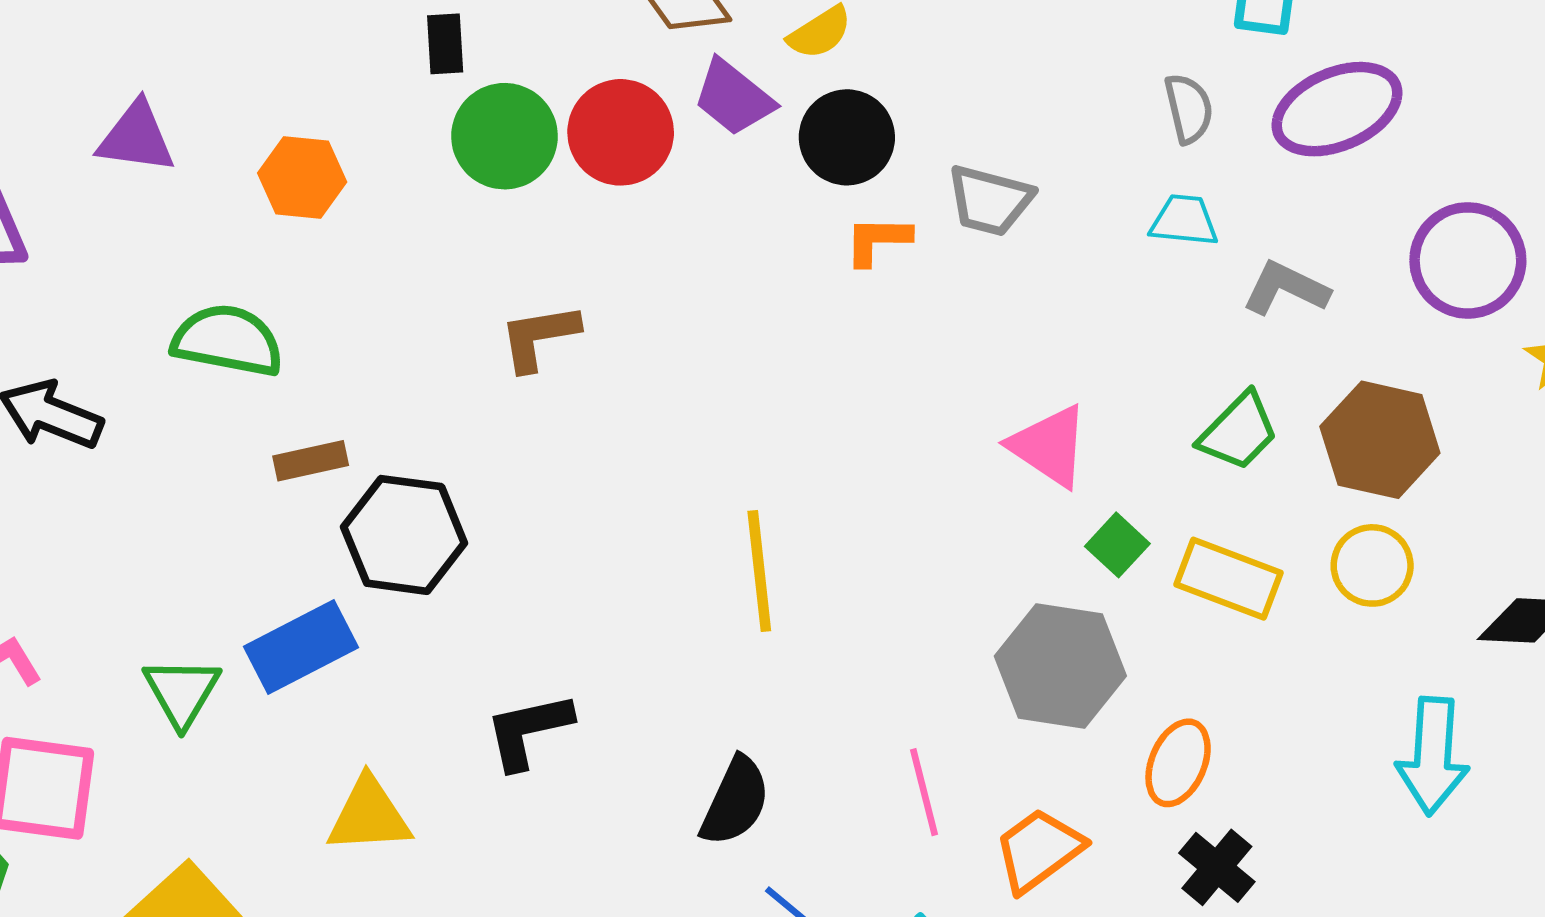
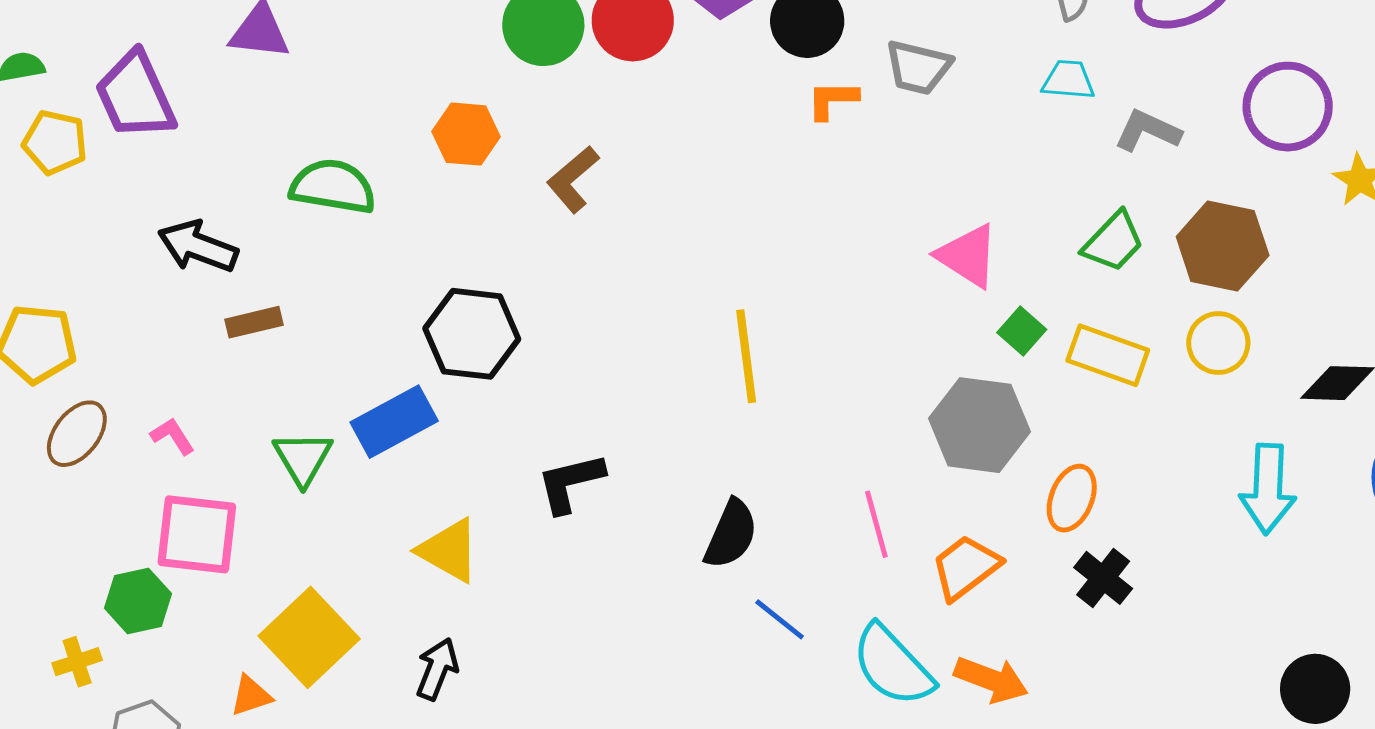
orange hexagon: (302, 178) -> (466, 134), moved
brown L-shape: (539, 337) -> (573, 179), turned -30
brown rectangle: (311, 461) -> (254, 322), moved
yellow triangle: (369, 815) -> (449, 550), turned 34

